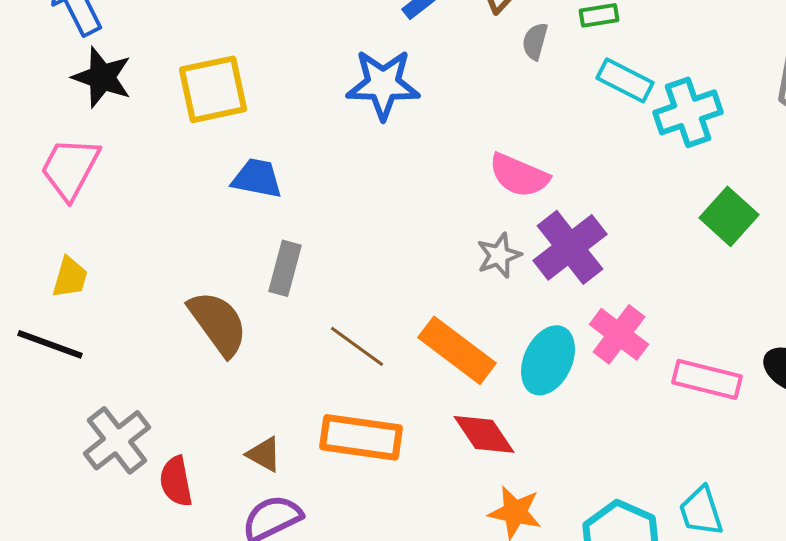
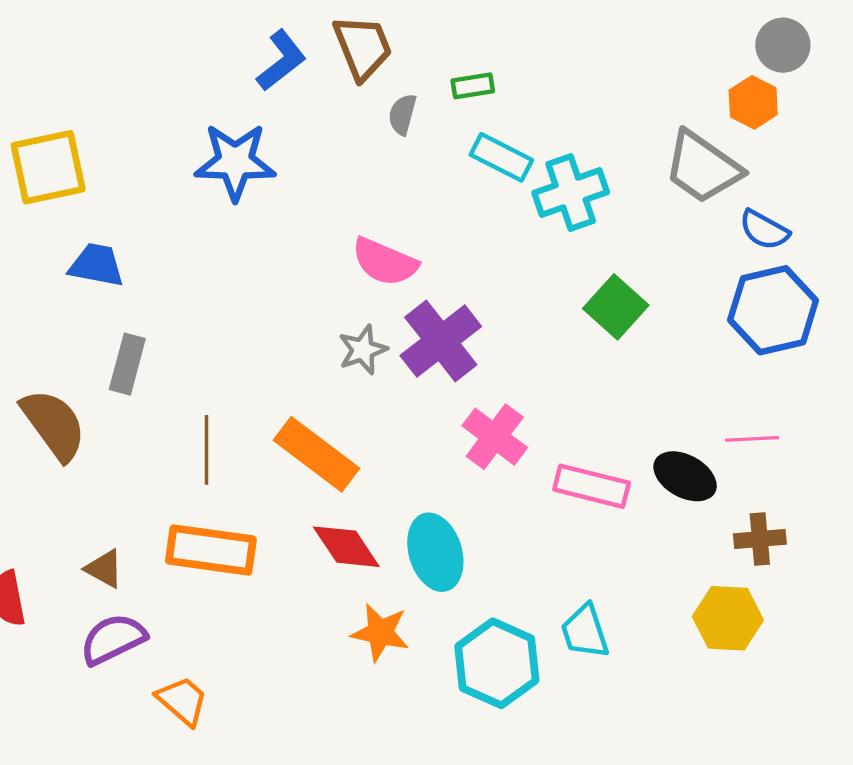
brown line: (357, 346) -> (207, 450), turned 54
cyan ellipse: (548, 360) -> (435, 552), moved, turned -42

